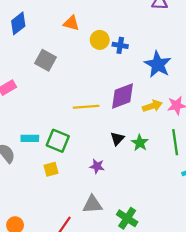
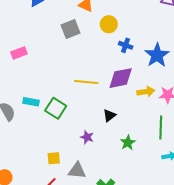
blue cross: (120, 45) -> (126, 45), moved
gray square: (46, 60) -> (70, 29), moved, turned 30
green star: (140, 143) -> (128, 143), moved
yellow square: (51, 169) -> (54, 158), moved

